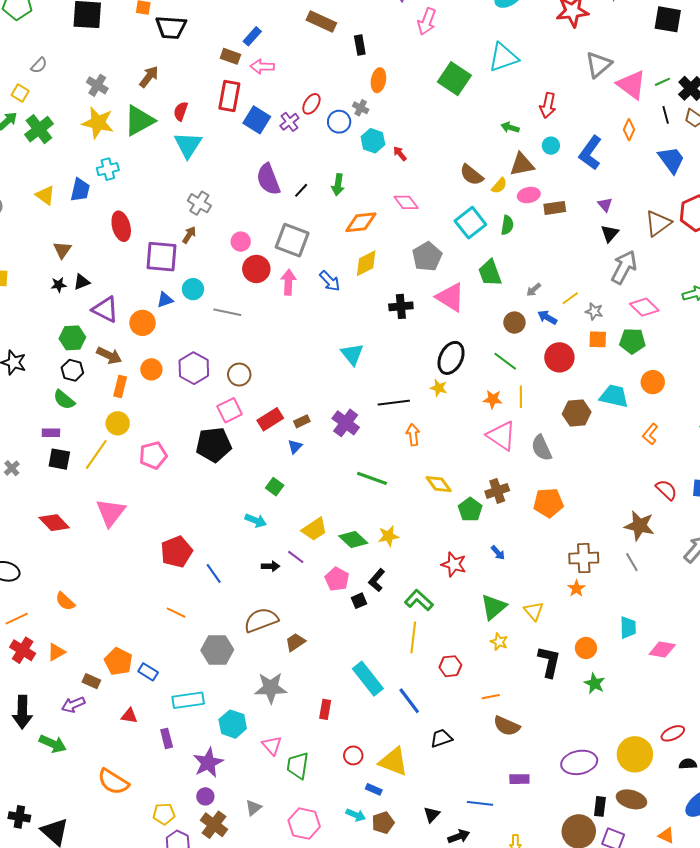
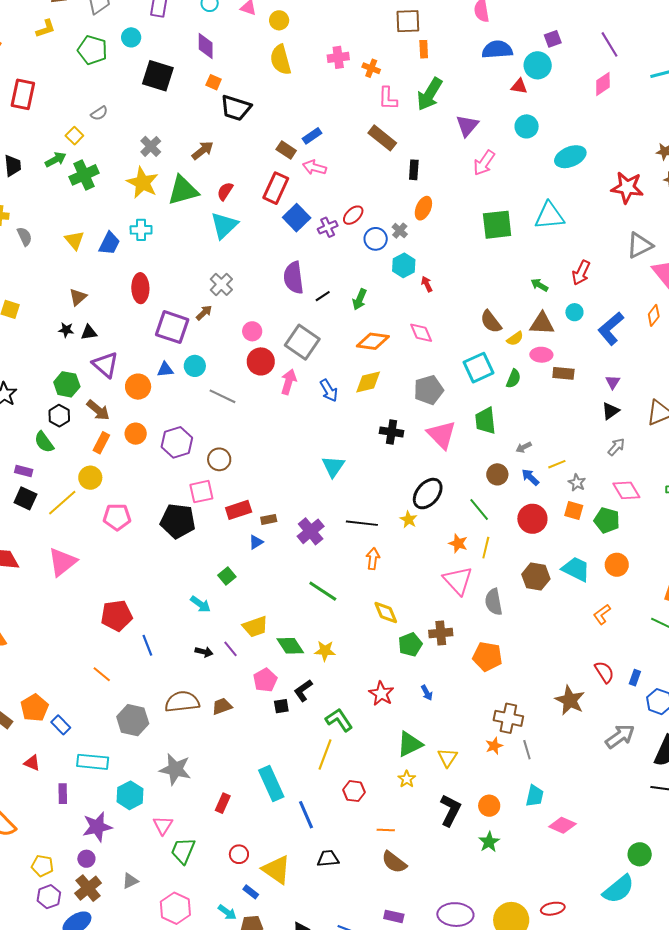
green square: (454, 79) -> (497, 225), turned 36
gray arrow: (624, 267) -> (616, 447), size x0.6
gray line: (632, 562) -> (527, 750), moved
brown trapezoid: (295, 642) -> (222, 706), moved

